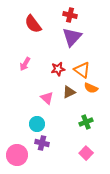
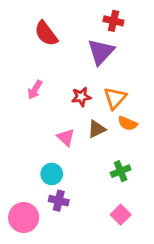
red cross: (70, 15) -> (114, 21), moved
orange triangle: (82, 70) -> (115, 98), turned 36

